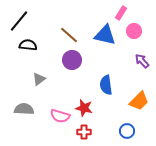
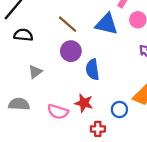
blue semicircle: (106, 85) -> (92, 69), moved
blue circle: (127, 131) -> (119, 109), moved
red cross: (84, 132) -> (98, 129), moved

